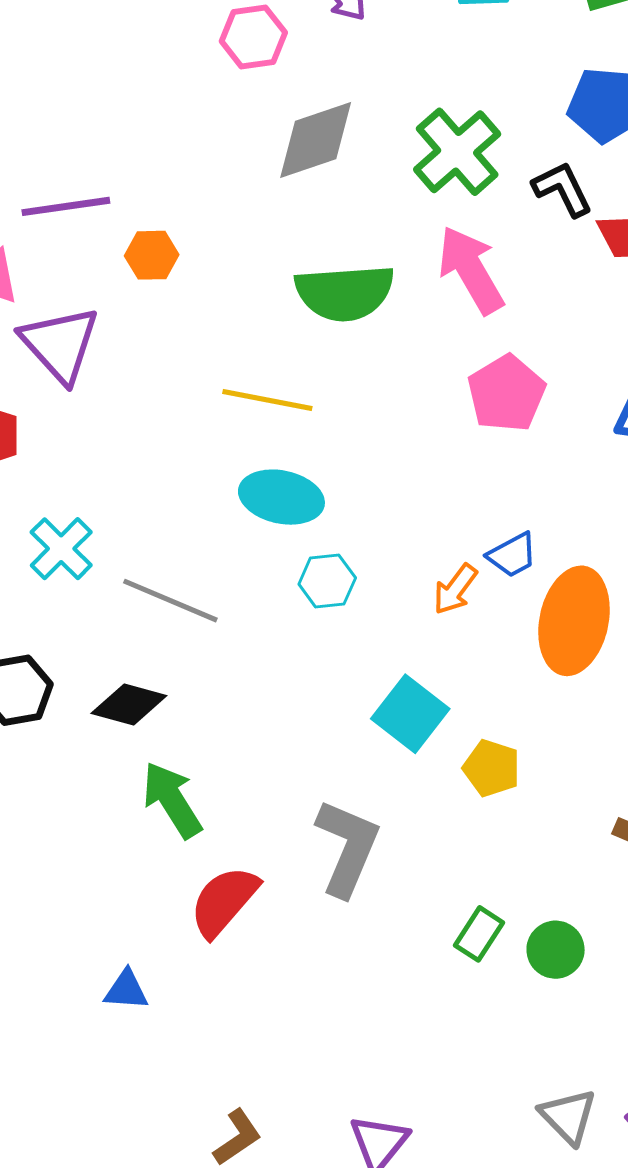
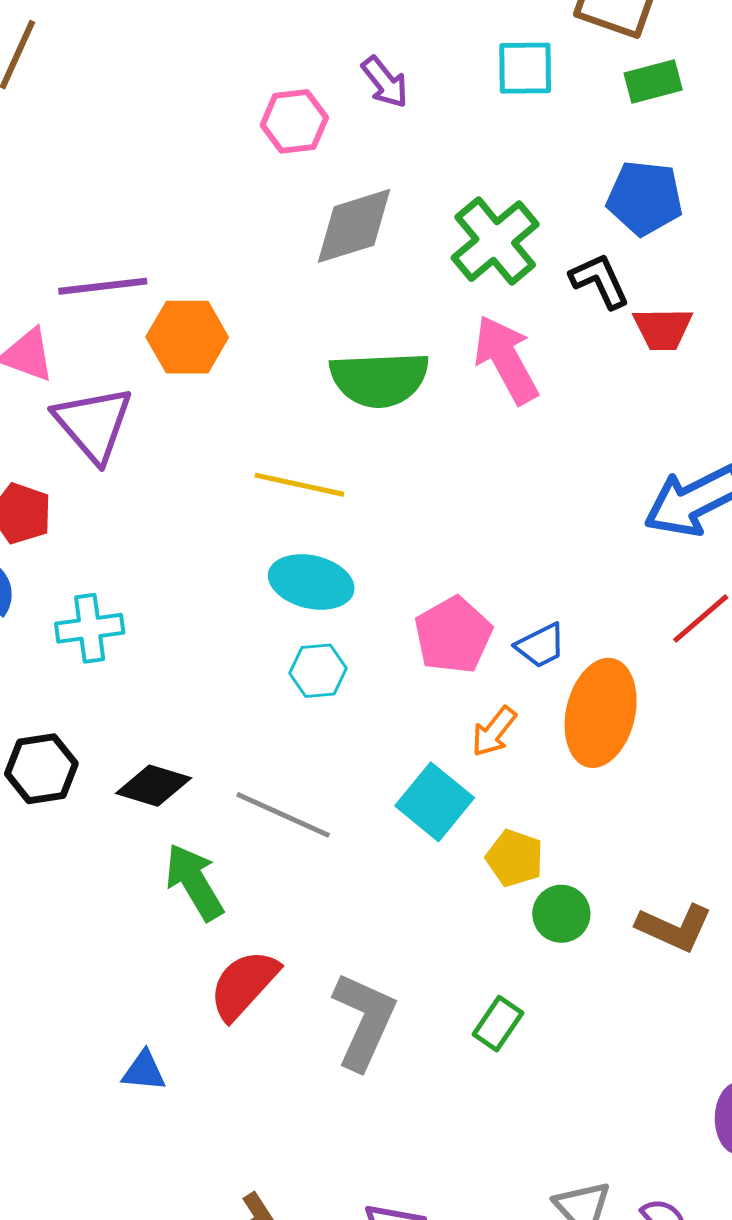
orange hexagon: (152, 255) -> (187, 337), size x1.5
pink pentagon: (506, 393) -> (453, 635), moved
cyan cross: (61, 549) -> (90, 628), turned 36
cyan hexagon: (327, 581) -> (318, 671), moved
orange arrow: (455, 589) -> (494, 732), moved
gray line: (170, 601) -> (283, 815), moved
gray L-shape: (347, 848) -> (364, 1021), moved
green circle: (556, 950) -> (561, 914), moved

